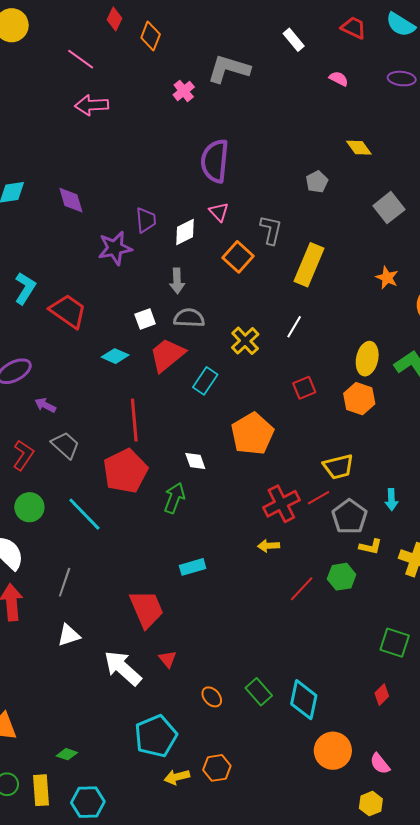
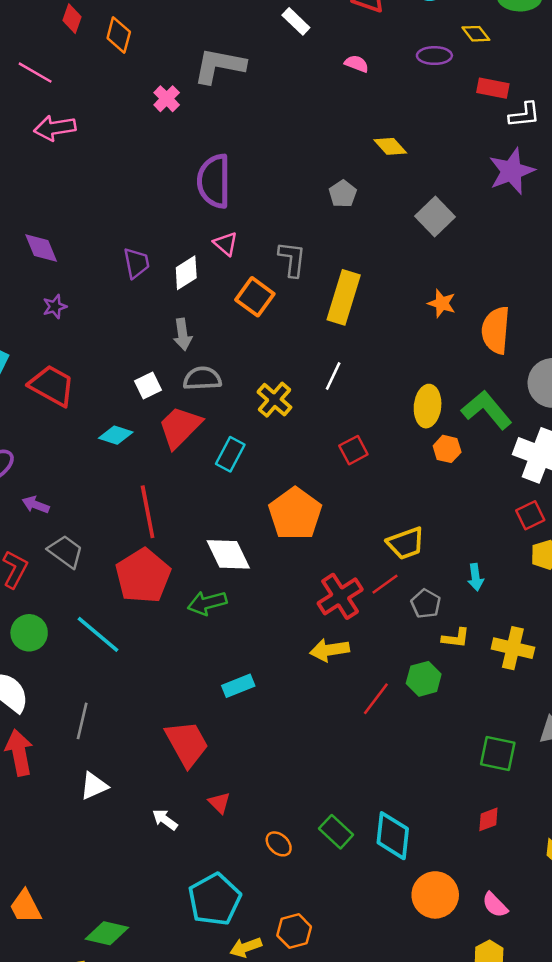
purple star: (115, 248) -> (55, 307), moved, size x0.6
orange hexagon: (359, 399) -> (447, 449), moved, size x0.7
white diamond: (195, 461) -> (228, 554), size x1.6
green arrow: (174, 498) -> (207, 603), turned -120
gray pentagon: (349, 517) -> (426, 604), size x0.7
yellow arrow: (268, 546) -> (329, 650), size x1.4
white arrow: (123, 668) -> (165, 820), size x0.5
red diamond: (382, 695) -> (488, 819), turned 30
green diamond: (67, 754) -> (107, 933), size x1.6

